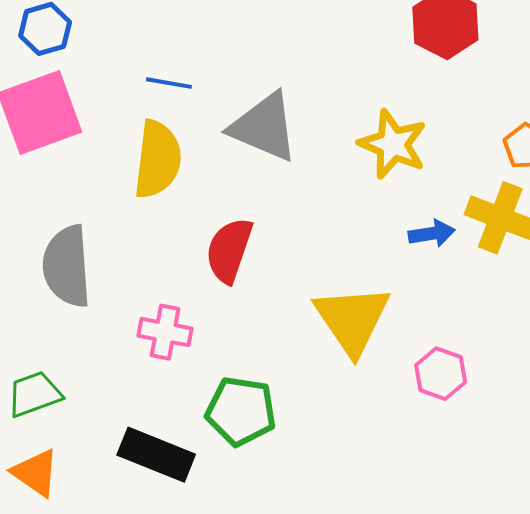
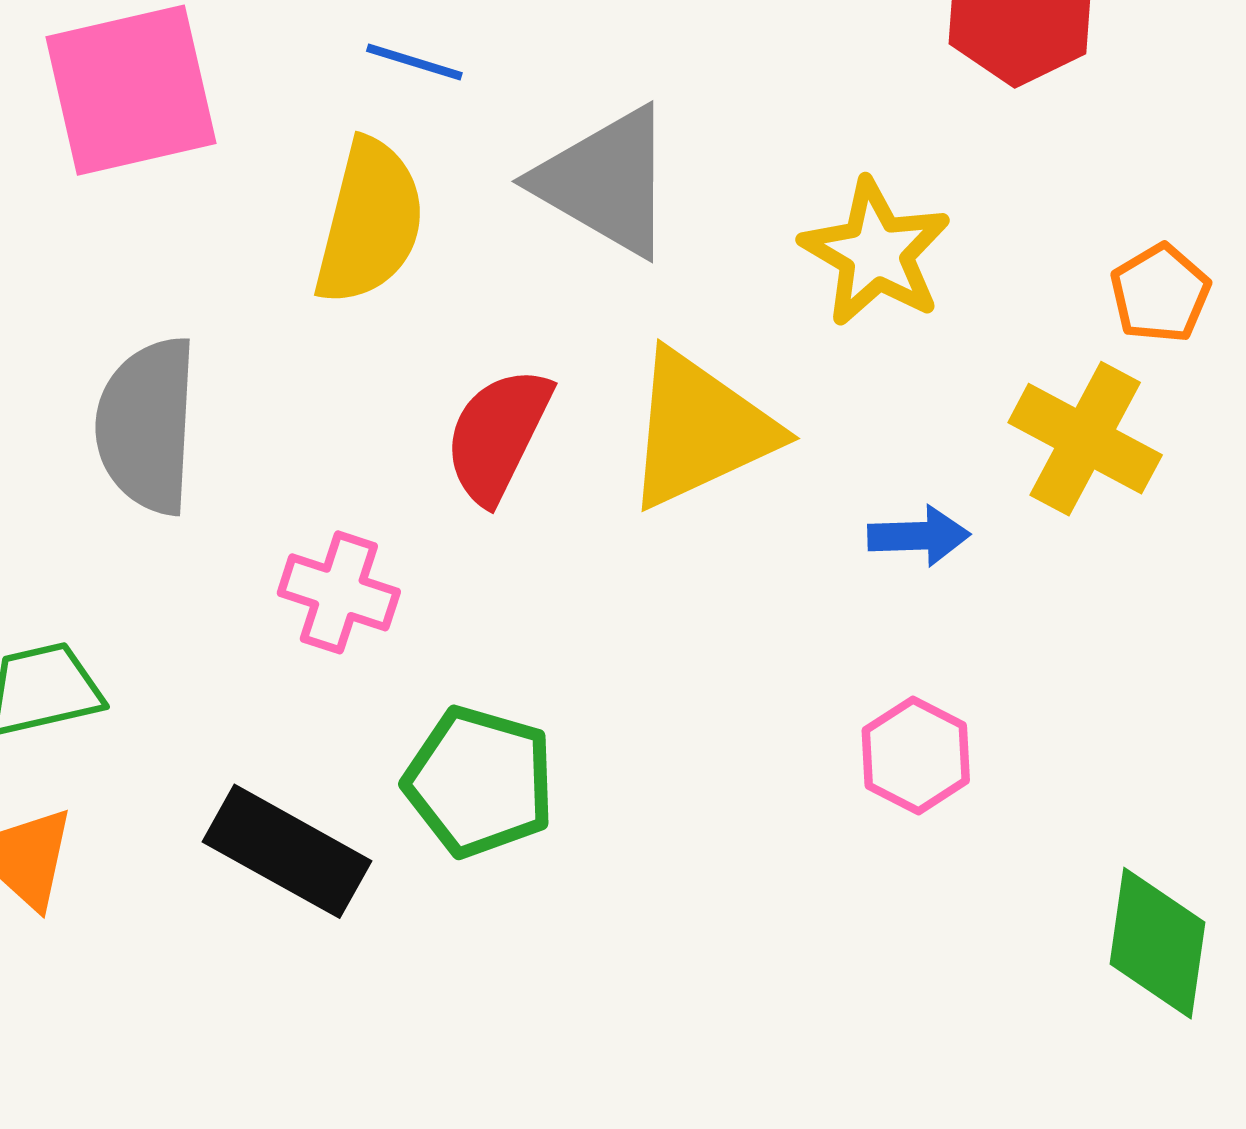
blue arrow: (432, 233) -> (919, 536), moved
yellow triangle: (352, 320) -> (700, 430), moved, turned 32

